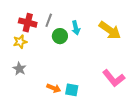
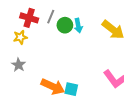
green circle: (60, 36) -> (65, 25), moved
orange arrow: (54, 88) -> (53, 87), size x1.6

